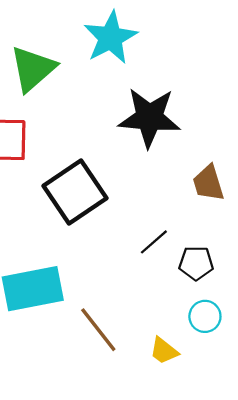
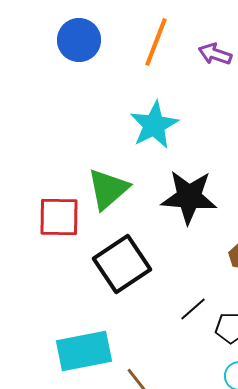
green triangle: (33, 69) -> (108, 189), moved

